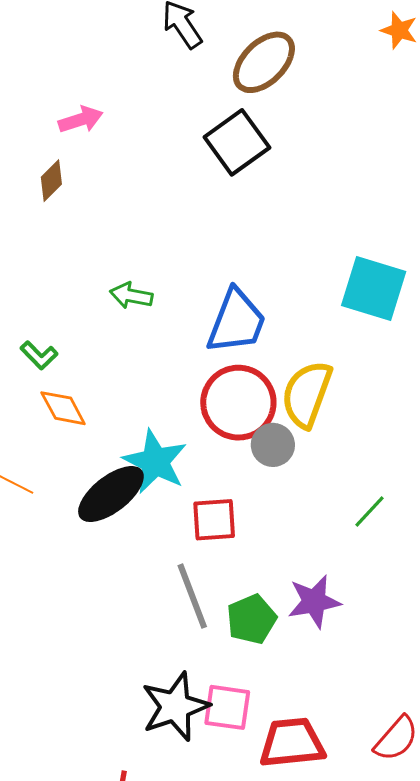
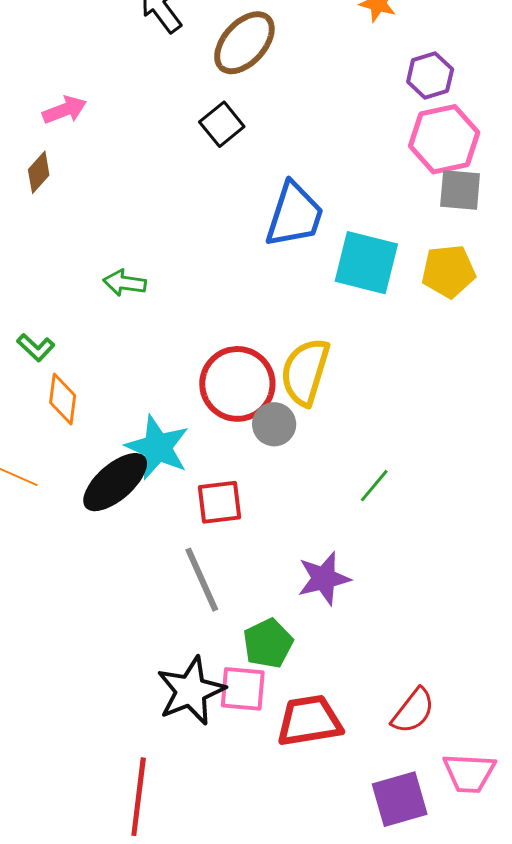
black square: (237, 142) -> (222, 124), size x0.7
blue trapezoid: (236, 321) -> (294, 215), moved
orange diamond: (63, 408) -> (63, 399), turned 39
green pentagon: (251, 619) -> (268, 643), moved

